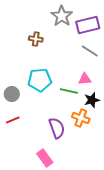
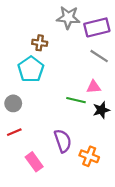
gray star: (62, 16) -> (68, 18), turned -30
cyan pentagon: (40, 80) -> (31, 69), moved, turned -30
orange cross: (81, 118) -> (89, 156), moved
pink rectangle: (45, 158) -> (34, 162), moved

